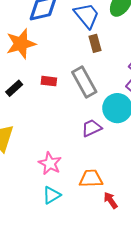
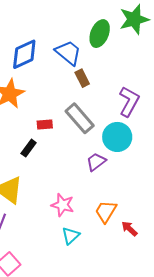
black rectangle: (14, 88) -> (29, 148), moved
orange trapezoid: (91, 179) -> (106, 211), turned -45

